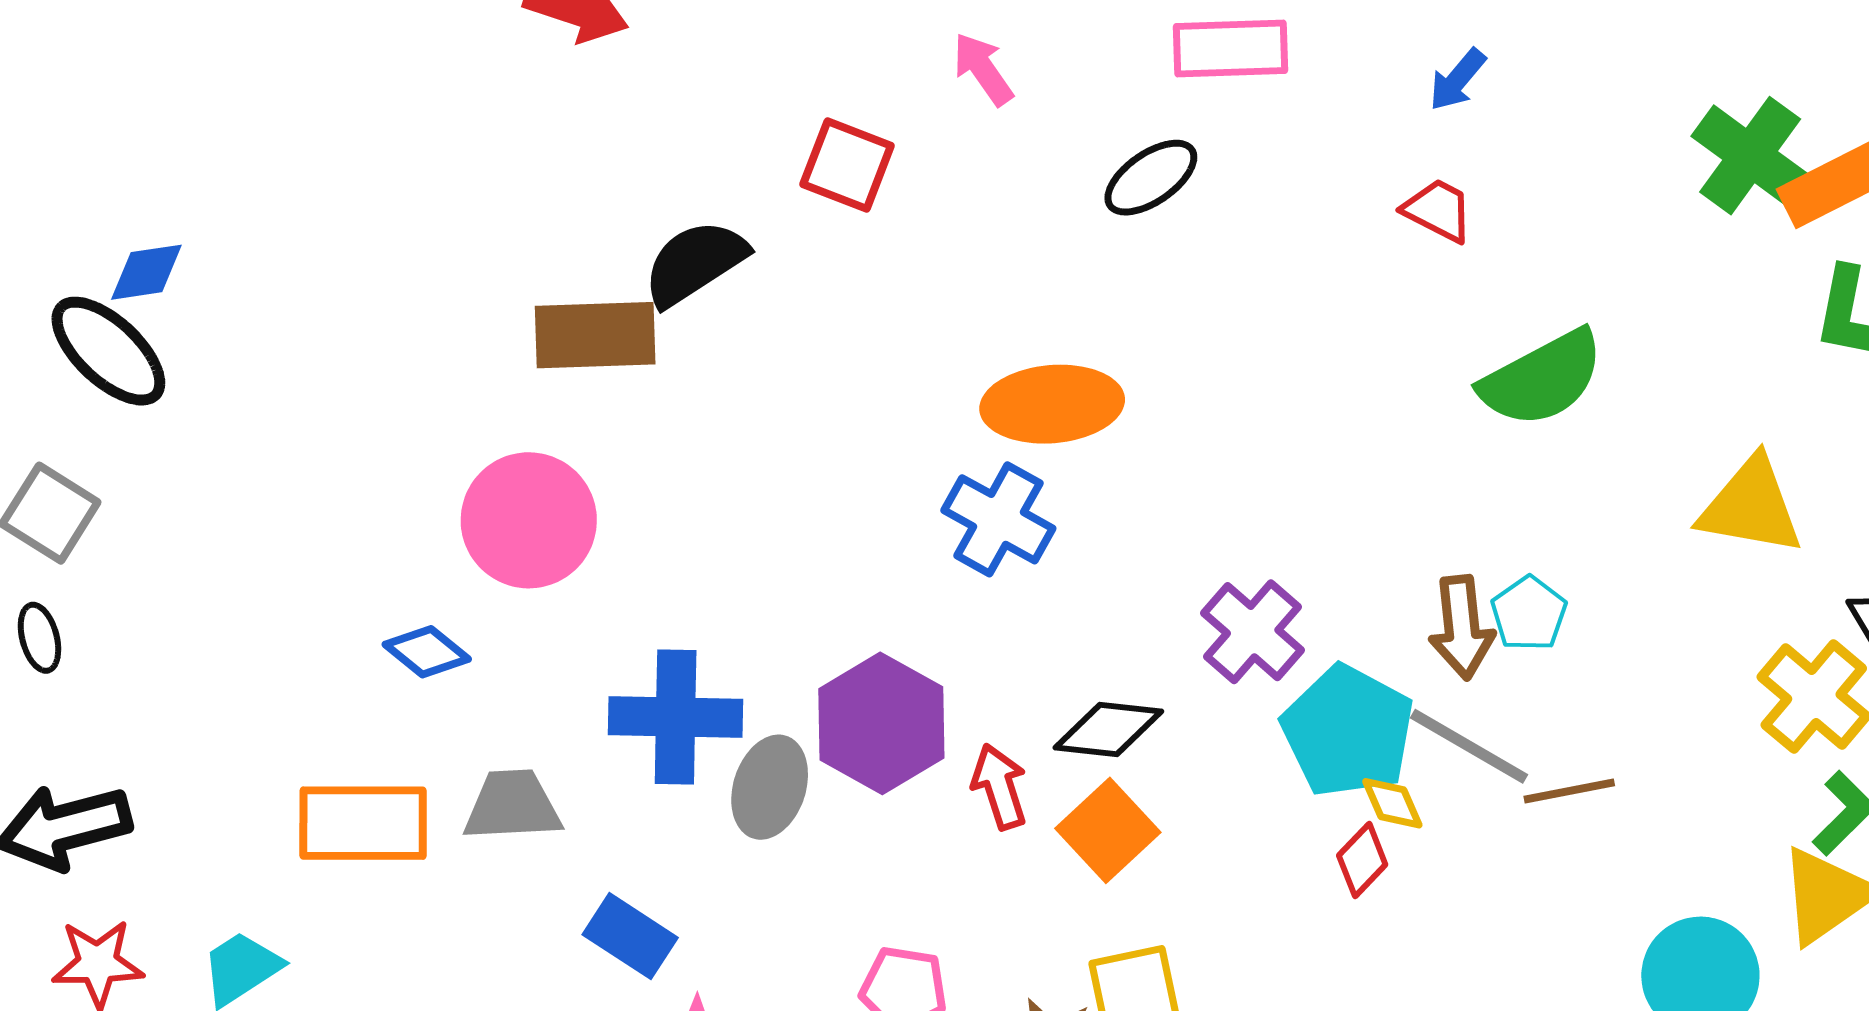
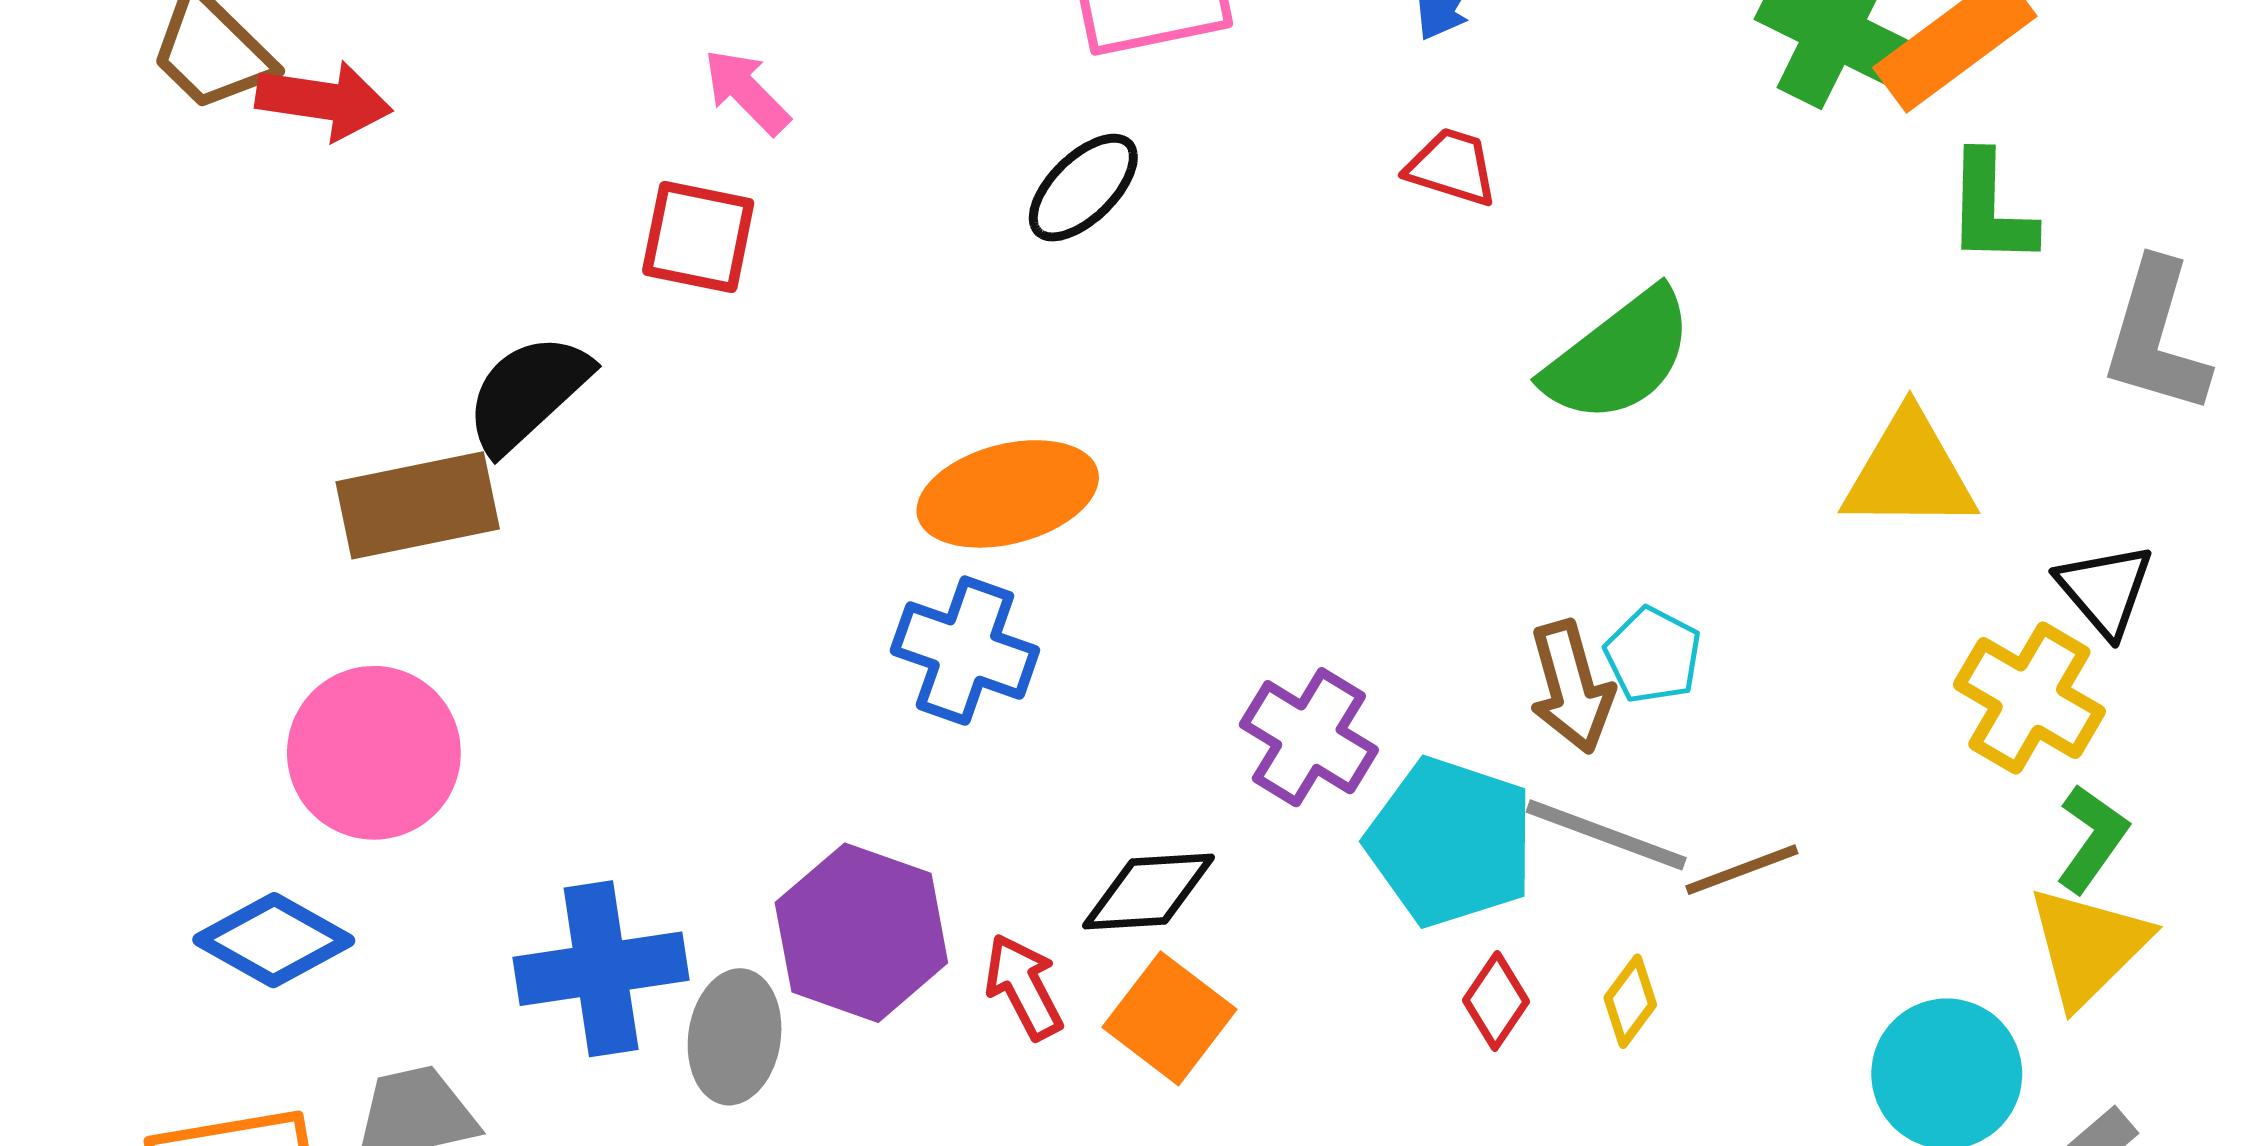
pink arrow: (983, 69) -> (747, 92), moved
blue diamond: (427, 652) -> (274, 940), size x1.4
yellow diamond: (1392, 803) -> (1630, 1001), moved, turned 70

